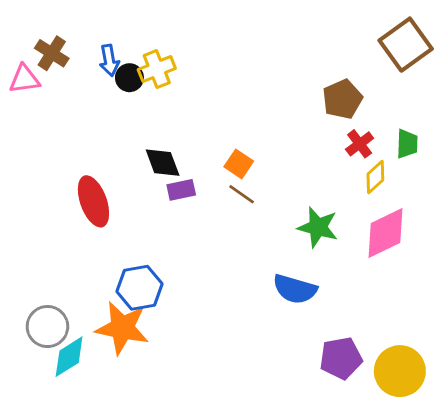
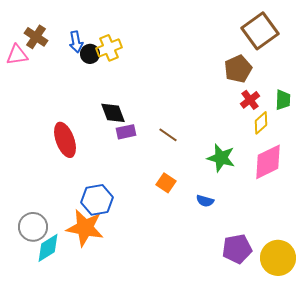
brown square: (406, 45) -> (260, 31), moved
orange square: (239, 164) -> (166, 183), moved
blue semicircle: (295, 289) -> (205, 201), size x0.6

